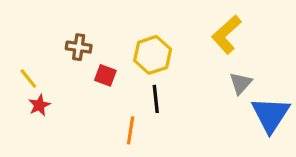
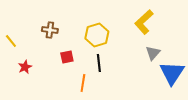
red square: (105, 75) -> (67, 57), moved, turned -32
yellow line: (28, 78) -> (11, 41), moved

